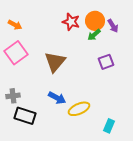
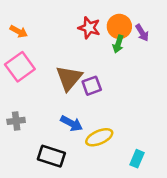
green arrow: (94, 35) -> (118, 44), turned -32
purple square: (106, 62) -> (92, 86), moved
black rectangle: (25, 116) -> (51, 156), moved

